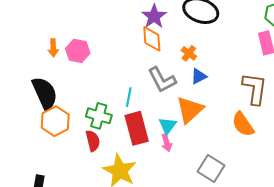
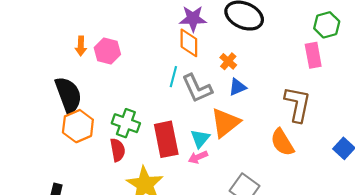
purple star: (154, 16) -> (193, 19), turned 30
cyan line: (129, 97) -> (173, 77), moved
pink arrow: (167, 143) -> (198, 157), turned 78

